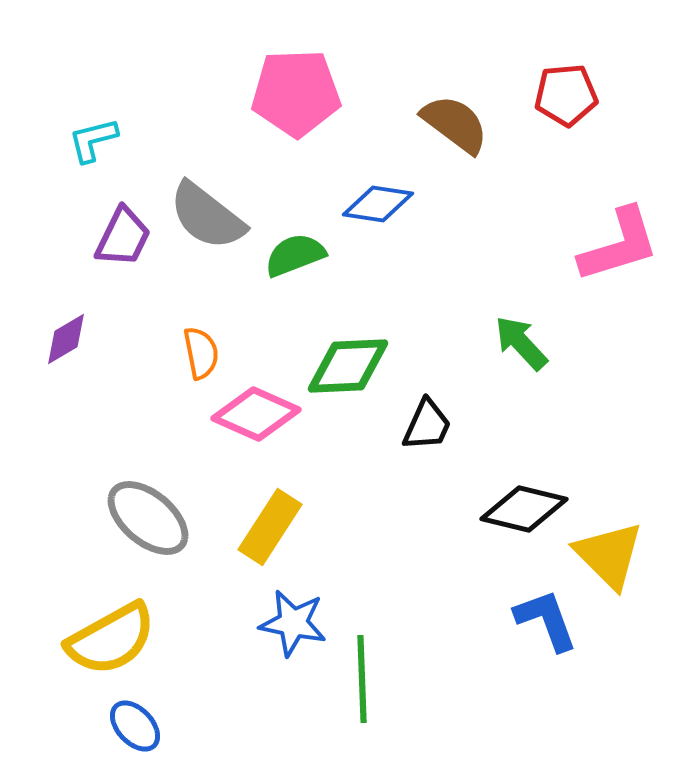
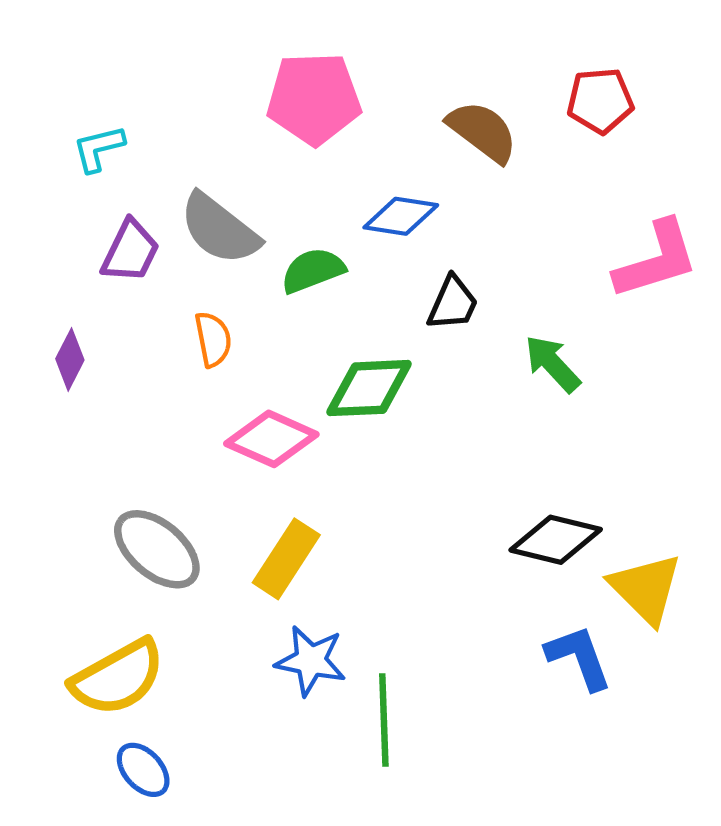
purple diamond: (66, 339) -> (70, 359), turned -32
orange semicircle: (201, 353) -> (213, 339), moved
black trapezoid: (427, 425) -> (453, 303), moved

